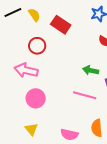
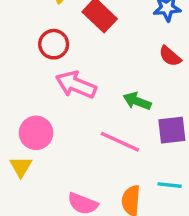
pink arrow: (26, 70) -> (76, 85), moved
yellow triangle: (31, 129) -> (21, 167), moved

